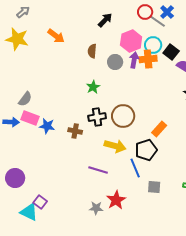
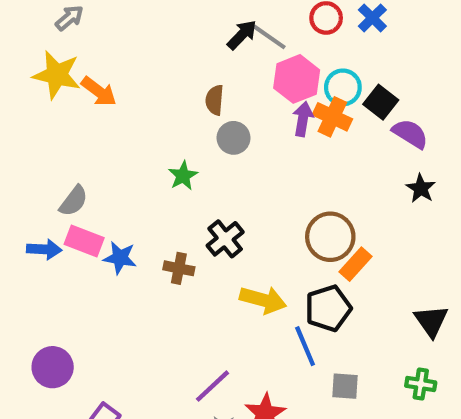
gray line: (157, 21) -> (269, 37), moved
orange arrow: (56, 36) -> (99, 92), moved
orange cross: (148, 59) -> (332, 117), turned 30
gray circle: (115, 62) -> (234, 138), moved
green star: (93, 87) -> (183, 176), moved
brown circle: (123, 116) -> (330, 237), moved
black cross: (97, 117) -> (225, 239), turned -30
purple line: (98, 170) -> (212, 386), moved, turned -60

